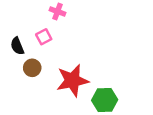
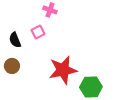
brown circle: (32, 68) -> (12, 66), moved

